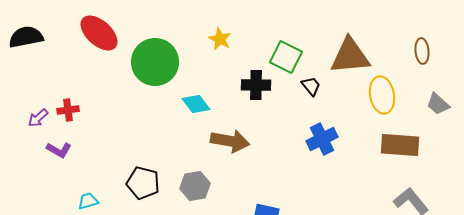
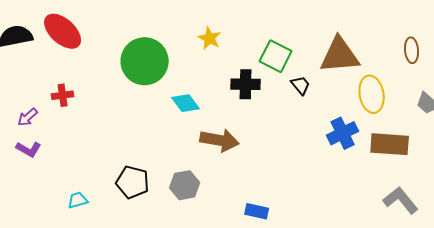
red ellipse: (99, 33) -> (63, 31), moved
red cross: (68, 110) -> (63, 95), moved
blue cross: (322, 139) -> (343, 133), moved
purple L-shape: (59, 150) -> (29, 149), moved

